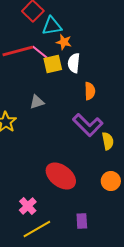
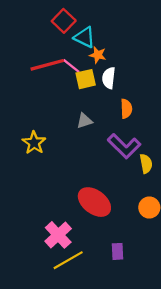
cyan triangle: (52, 26) -> (85, 37), turned 35
gray triangle: (37, 102) -> (85, 121), moved
pink cross: (28, 206) -> (58, 235), size x1.4

